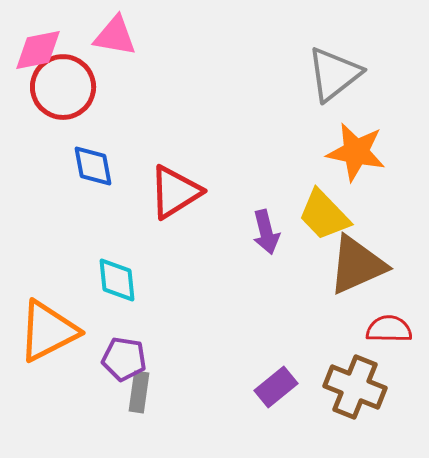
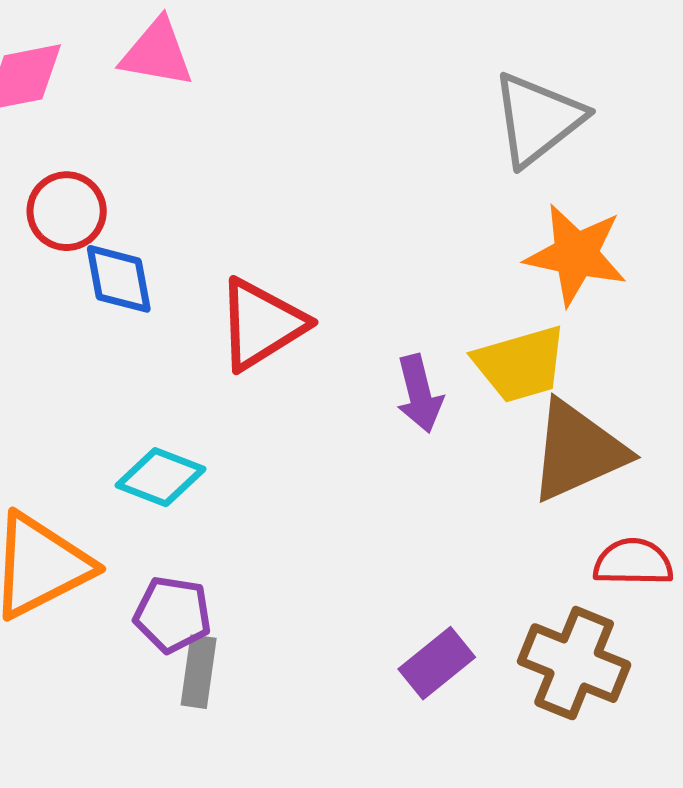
red circle: (63, 87) -> (67, 211), moved, size x0.7
yellow trapezoid: (324, 215) -> (520, 364), turned -62
cyan diamond: (117, 280) -> (160, 477), turned -63

